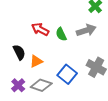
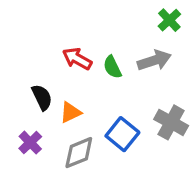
purple cross: (18, 85) -> (30, 143), moved
gray diamond: (41, 85) -> (79, 153), turned -40

